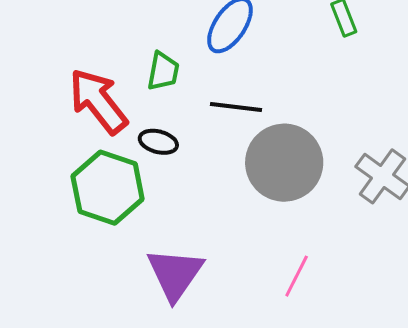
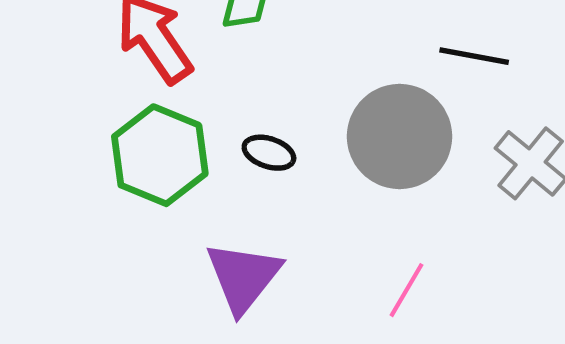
black line: (236, 107) -> (474, 56), moved
black ellipse: (158, 142) -> (269, 153), moved

